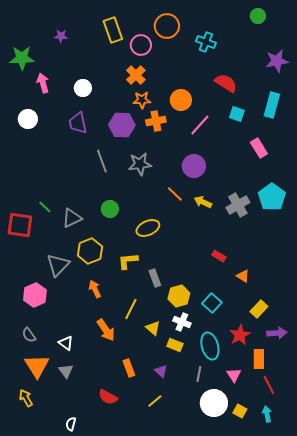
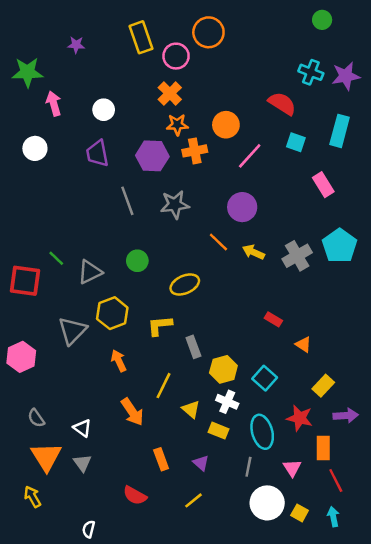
cyan cross: (206, 42) -> (311, 72), moved
pink hexagon: (35, 295) -> (21, 357), moved
red star: (240, 335) -> (300, 418), turned -30

